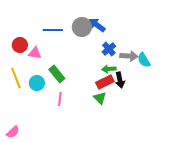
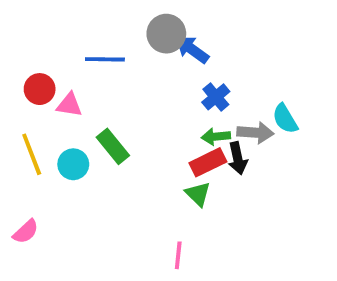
gray circle: (82, 27) -> (166, 34), moved
gray arrow: (129, 56) -> (255, 133), moved
pink line: (60, 99) -> (178, 255), moved
pink semicircle: (13, 132) -> (26, 232), moved

